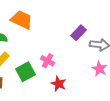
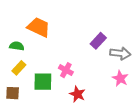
green square: (26, 72) -> (43, 82), turned 30

